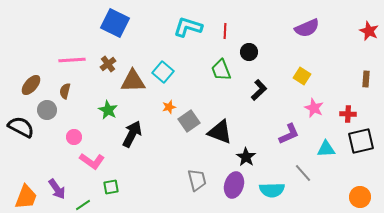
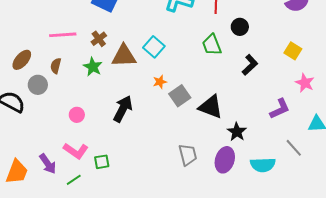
green star: (108, 110) -> (93, 67), moved
pink circle: (74, 137) -> (77, 115), moved
pink L-shape: (92, 161) -> (76, 151), moved

